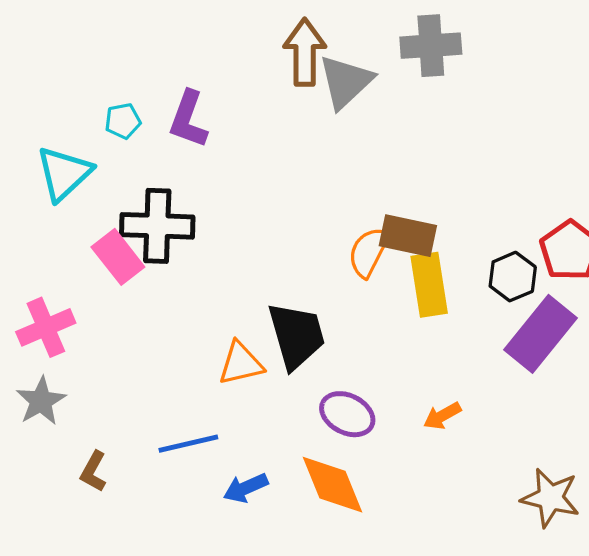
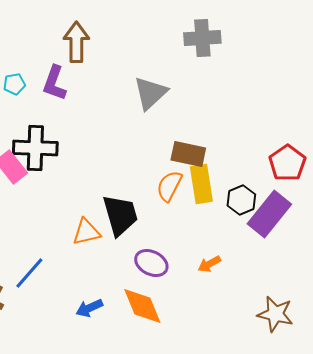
brown arrow: (305, 52) -> (76, 42), moved
gray triangle: (346, 82) -> (150, 93), moved
orange semicircle: (369, 252) -> (169, 186), moved
black hexagon: (513, 277) -> (241, 200), moved
blue line: (188, 444) -> (29, 273), moved, turned -36

